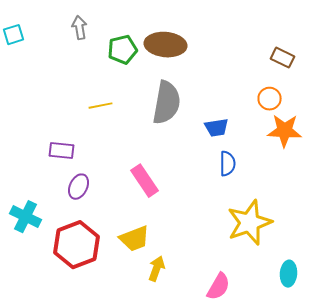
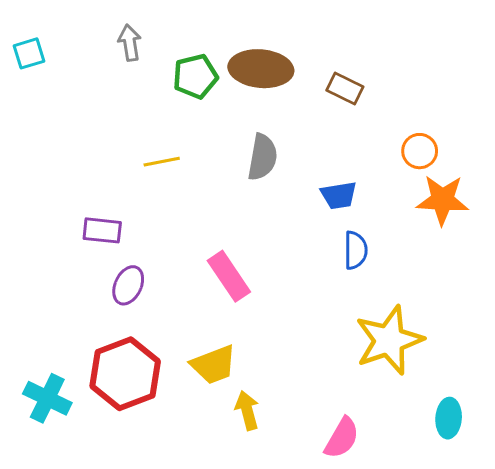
brown rectangle: (282, 58) -> (345, 88), moved
gray semicircle: (166, 103) -> (262, 157), size x0.7
cyan cross: (26, 217) -> (47, 398), moved
yellow arrow: (156, 269) -> (247, 410), turned -35

